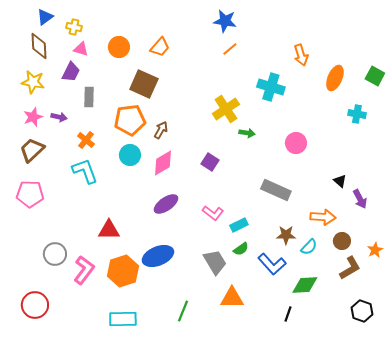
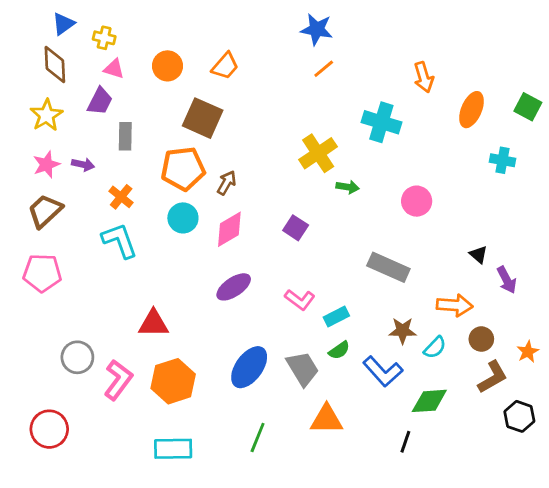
yellow star: (33, 82) -> (46, 115), turned 30
blue ellipse: (158, 256) -> (249, 367), moved, turned -32
black hexagon: (362, 311) -> (519, 416), moved

